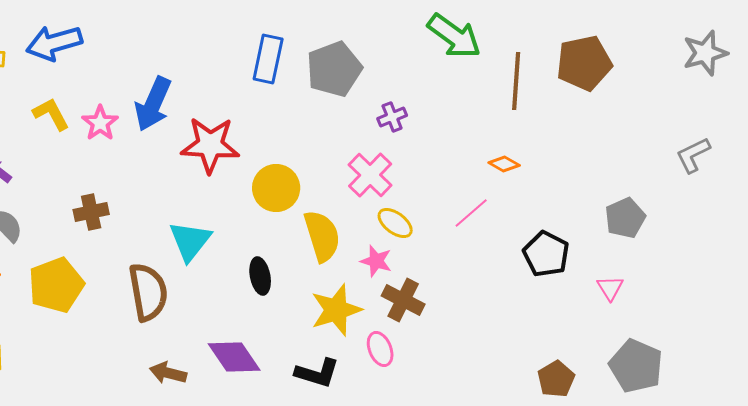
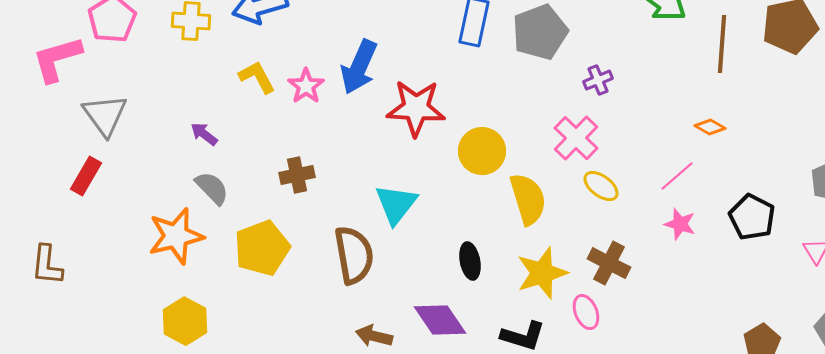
pink star: (376, 261) -> (680, 224), moved
black ellipse: (260, 276) -> (470, 261), moved

